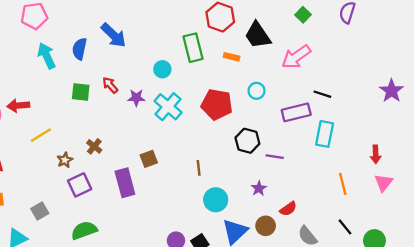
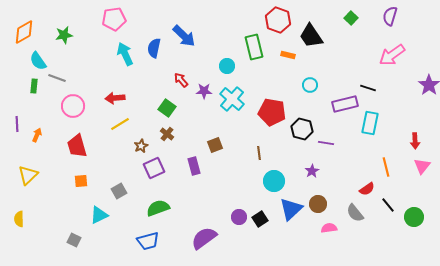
pink arrow: (296, 57) -> (392, 55), moved
green square: (81, 92) -> (167, 108), moved, turned 30
red pentagon: (217, 104) -> (272, 112), moved
red arrow: (18, 106) -> (115, 98), moved
purple rectangle: (125, 183) -> (194, 166), size x0.7
red semicircle: (288, 209) -> (367, 189), moved

